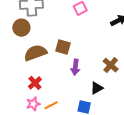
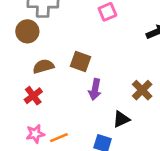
brown semicircle: (35, 53) -> (43, 66), size x0.7
red cross: (35, 83) -> (33, 96), moved

